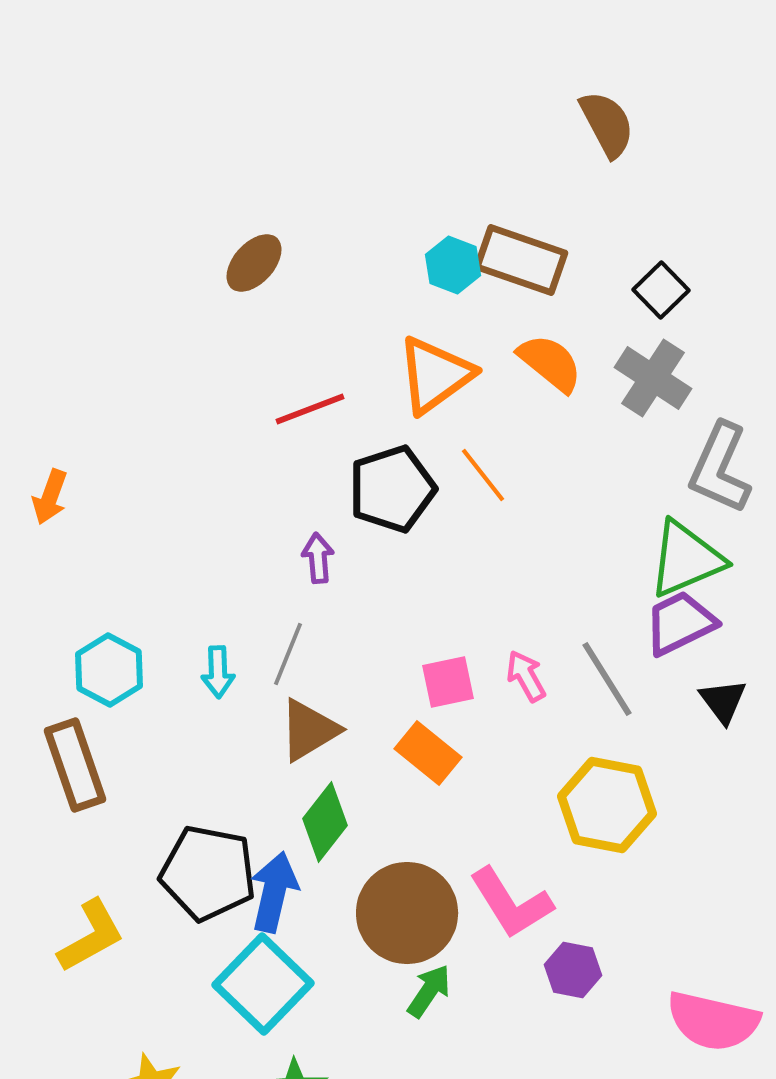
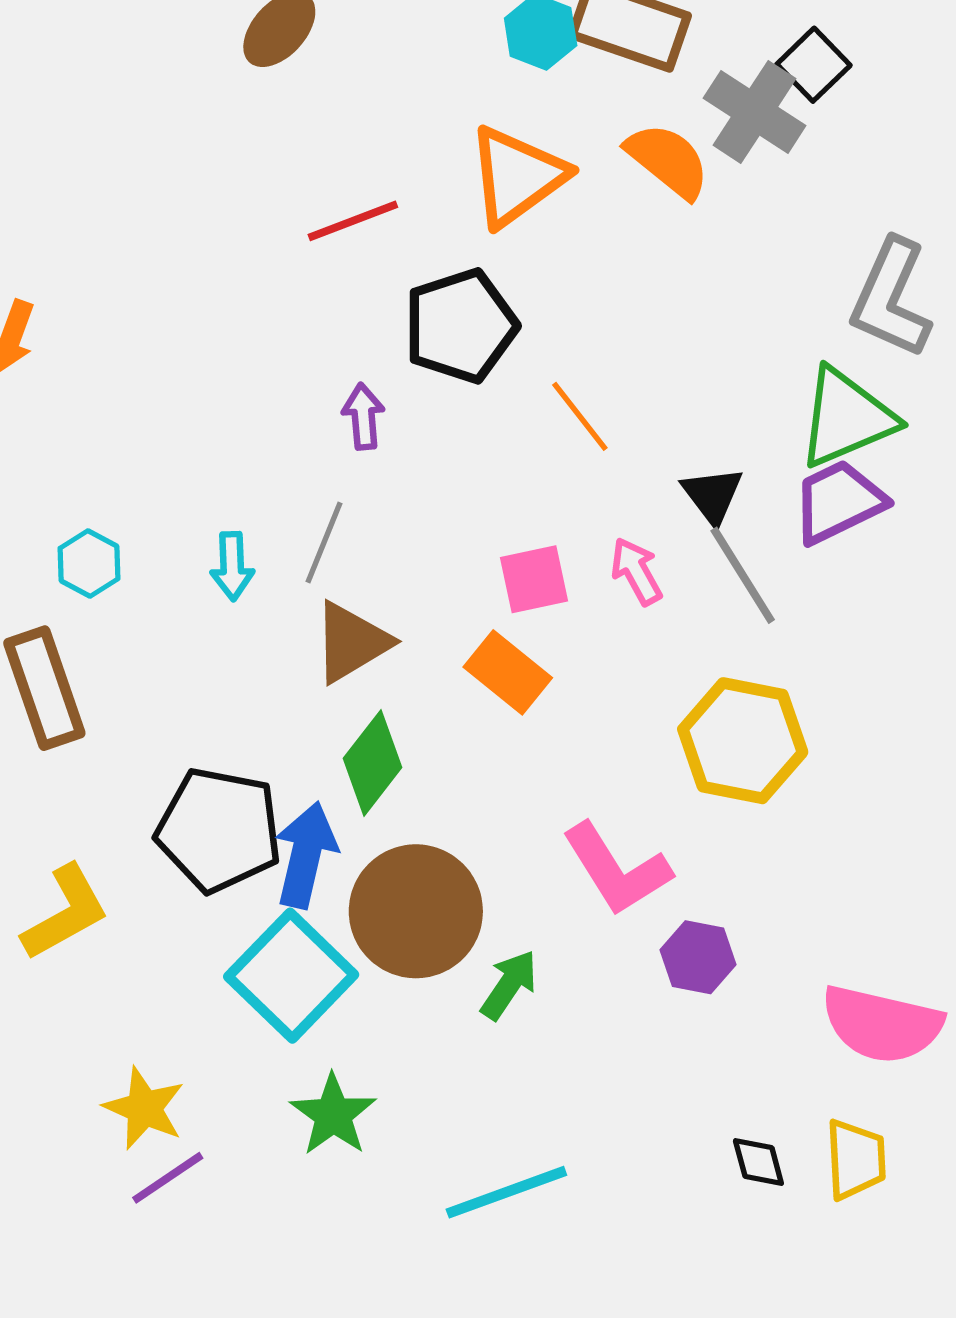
gray cross: (653, 378) -> (754, 112), moved
orange line: (483, 475) -> (580, 416), moved
cyan hexagon: (109, 670) -> (89, 563), size x0.7
black triangle: (723, 701) -> (712, 495), moved
brown circle: (407, 913) -> (416, 911), moved

